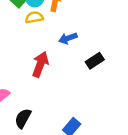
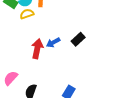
blue arrow: (68, 38) -> (53, 43), moved

